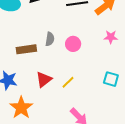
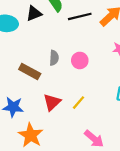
brown rectangle: (26, 49) -> (30, 71), turned 42

